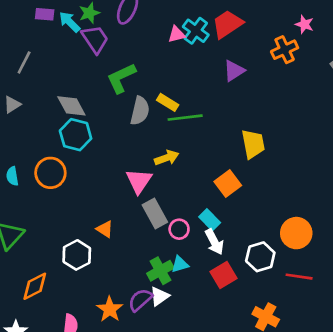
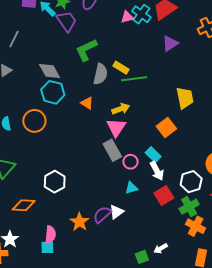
pink triangle: (139, 181) -> (116, 127), moved
orange triangle: (105, 229) -> (87, 103), moved
green cross: (160, 271) -> (189, 207), moved
orange diamond: (35, 286) -> (24, 205), turned 30

